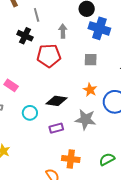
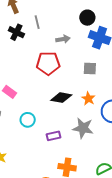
gray arrow: (63, 31) -> (63, 39), turned 80
black cross: (25, 36) -> (16, 32), moved
black diamond: (57, 101) -> (61, 98), moved

